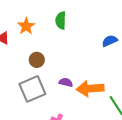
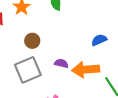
blue semicircle: (110, 41) -> (99, 40), moved

